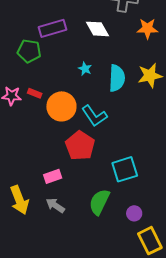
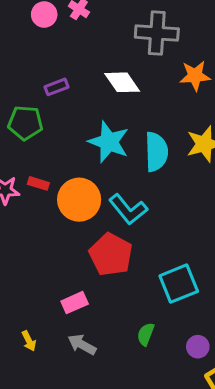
purple rectangle: (52, 28) -> (57, 87), size x0.6
cyan star: (85, 69) -> (109, 142), size x2.0
yellow arrow: (19, 200) -> (29, 341), size x0.5
green semicircle: (99, 202) -> (146, 334), size x0.6

